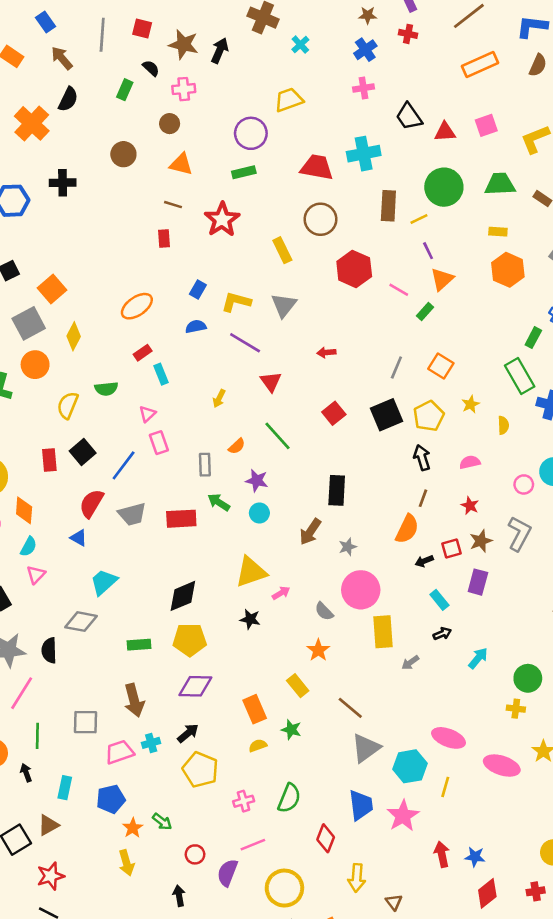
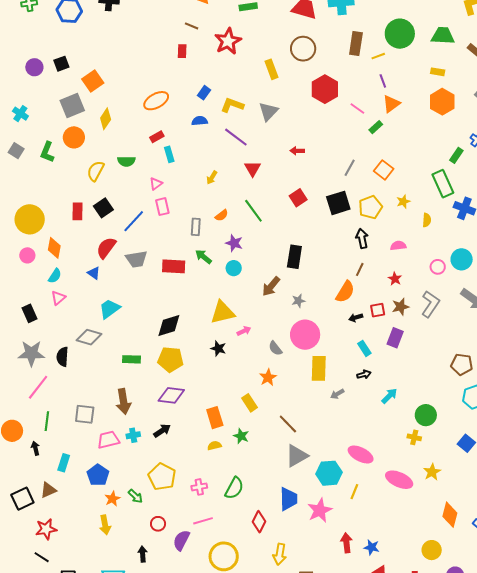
yellow pentagon: (200, 770) -> (162, 477), moved
blue pentagon: (111, 799) -> (98, 475), turned -30

